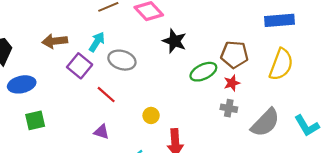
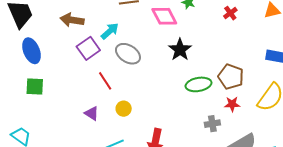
red star: (232, 83) -> (232, 104), moved
blue ellipse: (22, 84) -> (31, 51), turned 65
gray cross: (229, 108) -> (212, 124), turned -35
yellow circle: (151, 115) -> (124, 109), moved

